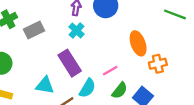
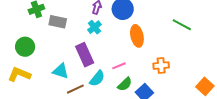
gray rectangle: (34, 30) -> (58, 22), turned 30
orange ellipse: (138, 43) -> (137, 36), moved

